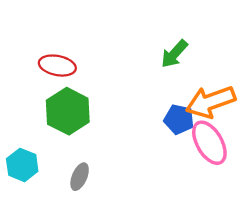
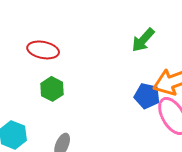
green hexagon: (68, 111) -> (52, 89), size x0.6

